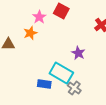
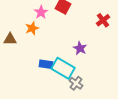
blue rectangle: (44, 84) -> (46, 64), moved

